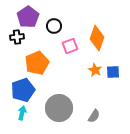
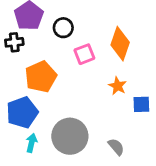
blue square: (113, 72) -> (141, 104), moved
cyan arrow: (22, 113) -> (32, 143), moved
gray semicircle: (94, 116) -> (116, 147), turned -72

